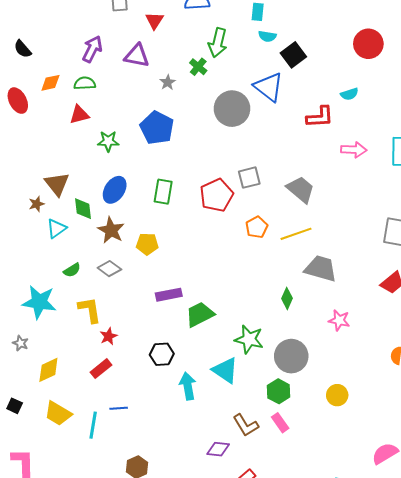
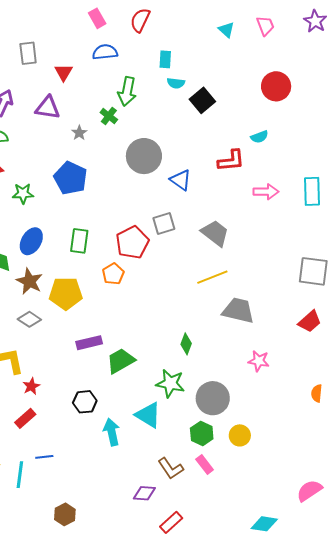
blue triangle: (269, 87) -> (181, 180), moved, size x0.7
orange pentagon: (257, 227) -> (113, 274), moved
yellow pentagon: (147, 244) -> (66, 293), size x1.5
green diamond: (287, 298) -> (186, 344), moved
yellow circle: (337, 395) -> (240, 435), moved

